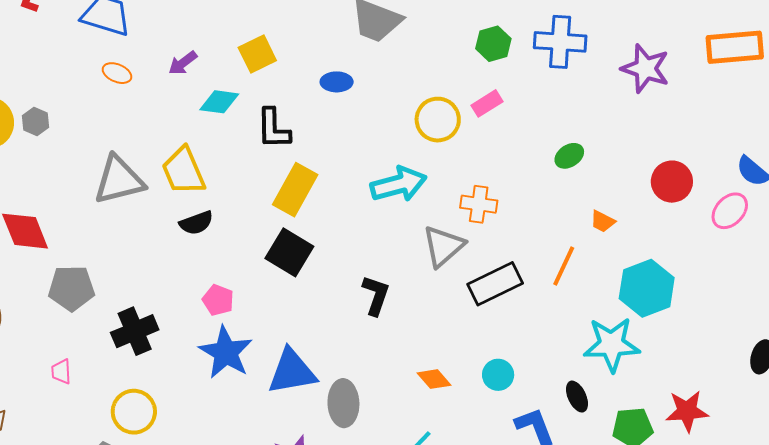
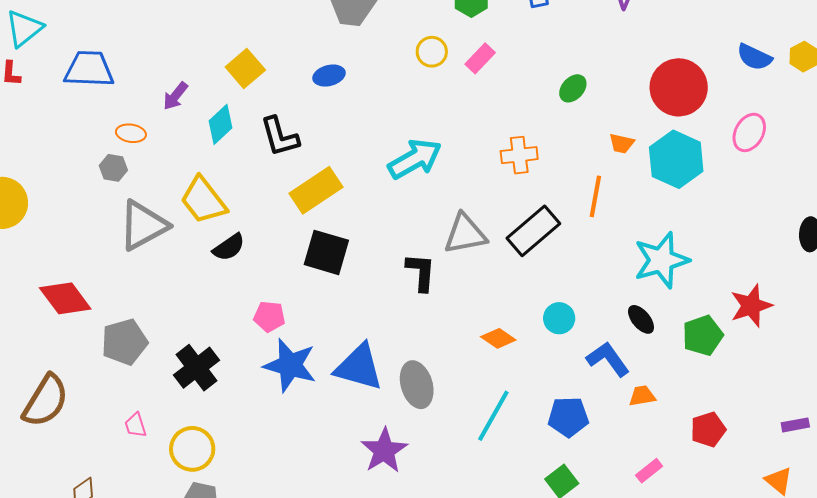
orange ellipse: (117, 73) -> (131, 133), moved
cyan diamond: (219, 102) -> (221, 124), turned -36
yellow circle: (438, 120) -> (432, 52), moved, size x0.7
gray hexagon: (35, 122) -> (113, 168), moved
red circle: (672, 182) -> (679, 87), size x1.4
yellow rectangle: (295, 190) -> (316, 190), turned 42
orange cross: (479, 204) -> (519, 155), moved
pink ellipse: (730, 211) -> (749, 132), moved
gray triangle: (443, 246) -> (465, 234), moved, turned 45
cyan hexagon: (647, 288) -> (676, 159), moved
blue triangle: (292, 372) -> (359, 367), turned 40
yellow circle: (134, 412) -> (192, 449), moved

